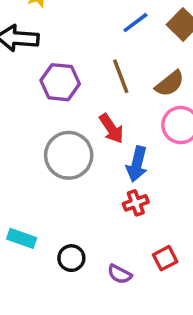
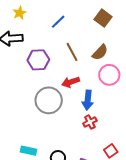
blue line: (135, 23) -> (58, 22), moved
red arrow: (111, 129) -> (71, 82), turned 114

